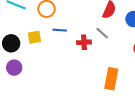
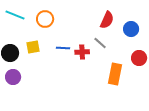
blue line: (60, 30) -> (63, 48), moved
orange rectangle: (111, 79) -> (115, 74), moved

